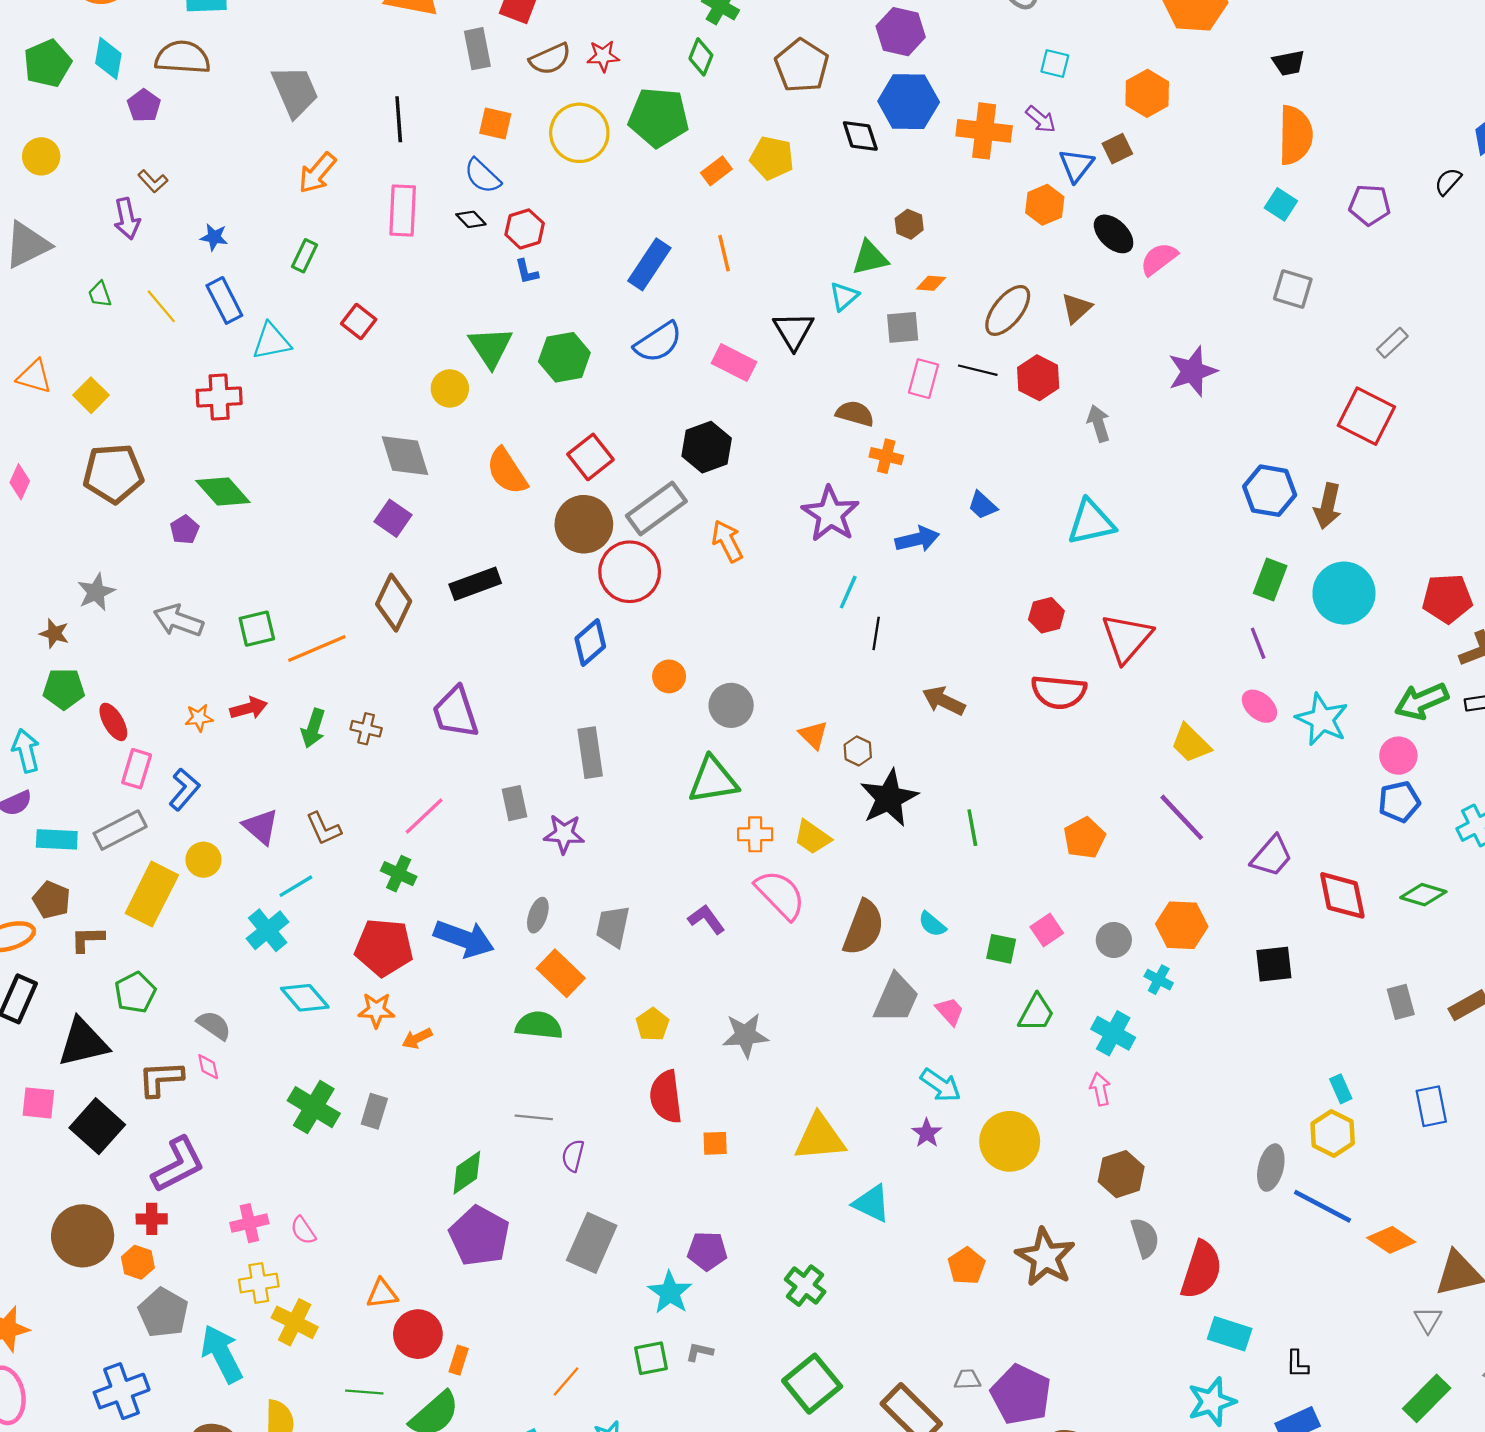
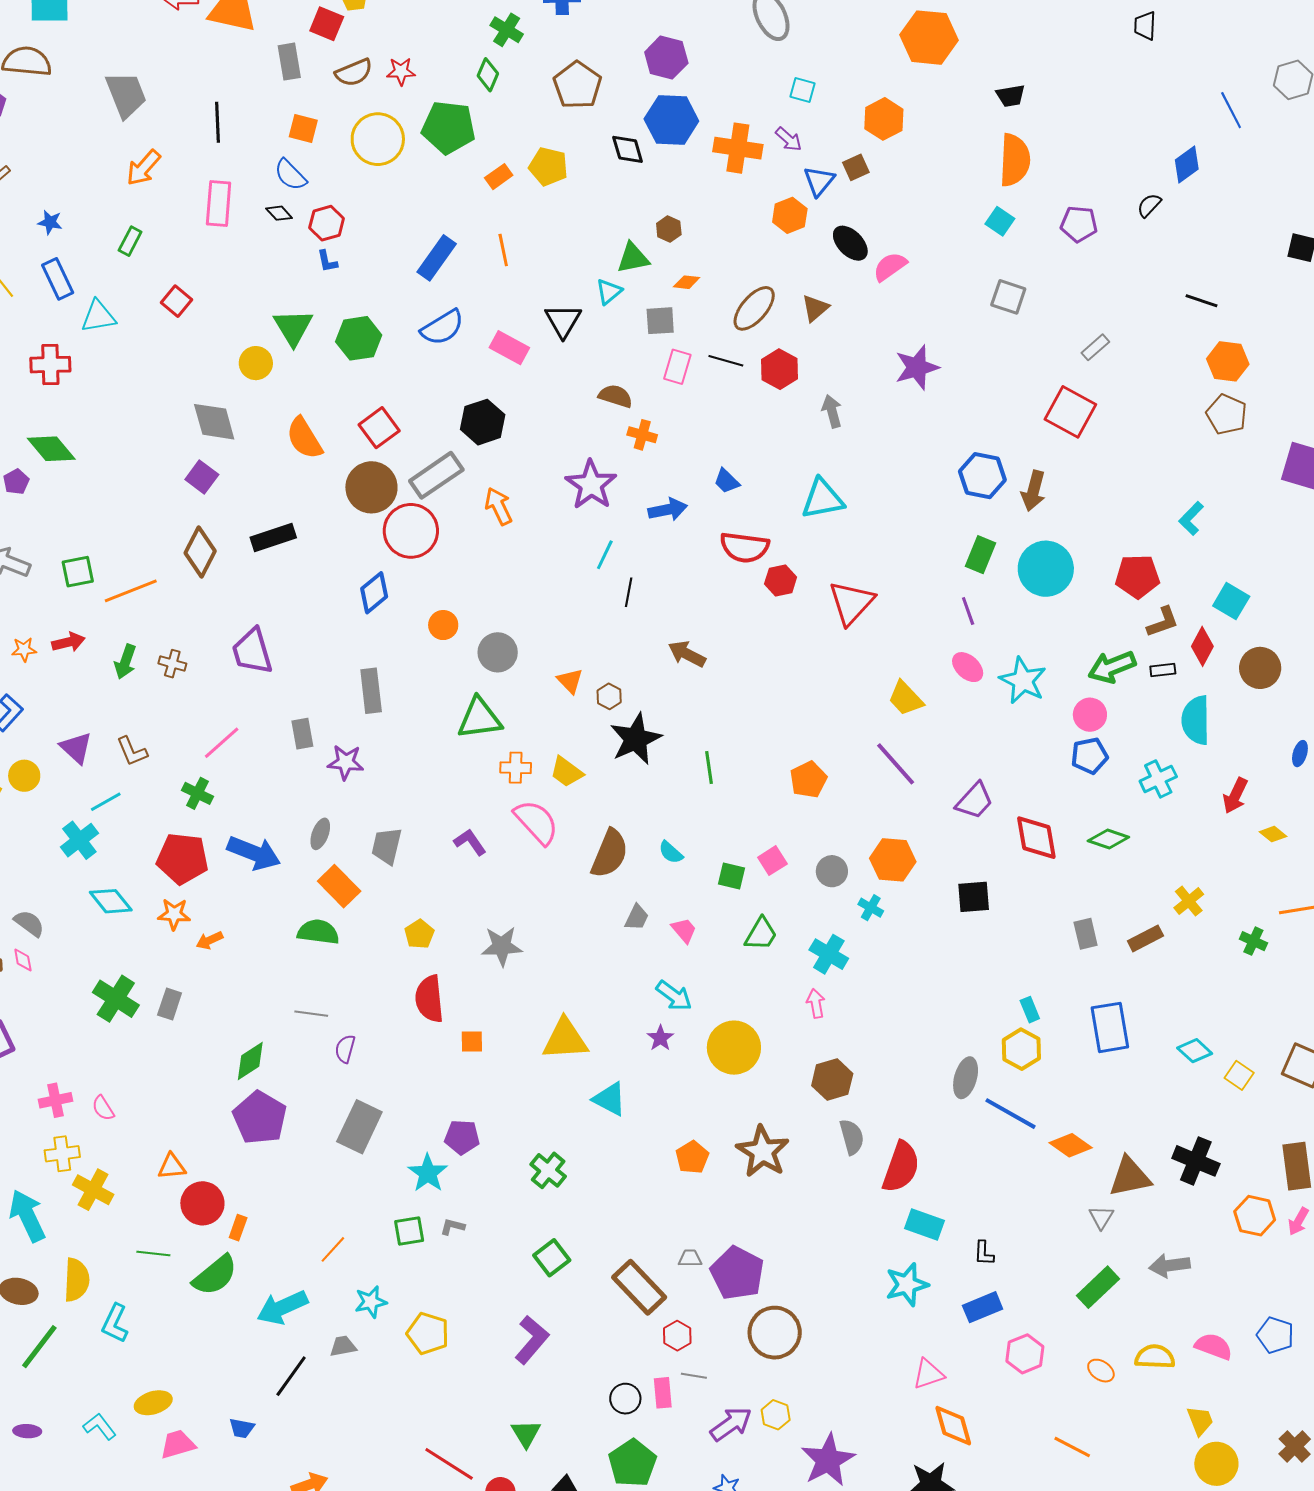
red semicircle: (1059, 692) -> (745, 547), moved
gray trapezoid: (896, 998) -> (637, 917), size x0.6
blue rectangle: (1431, 1106) -> (1110, 1027), size x1.4
green square: (812, 1384) -> (552, 1258), size x0.7

